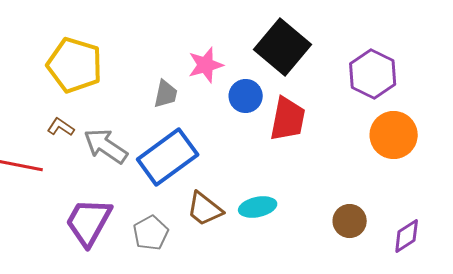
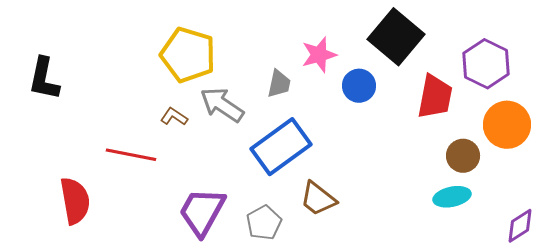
red trapezoid: (288, 119) -> (435, 97), moved
gray arrow: (106, 146) -> (222, 105), moved
cyan ellipse: (258, 207) -> (452, 197), moved
brown circle: (350, 221) -> (463, 156), moved

